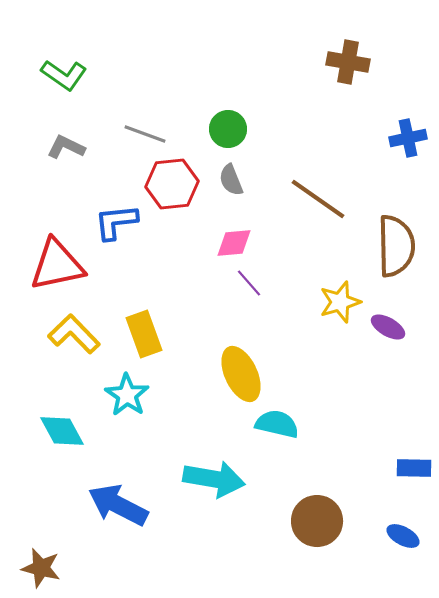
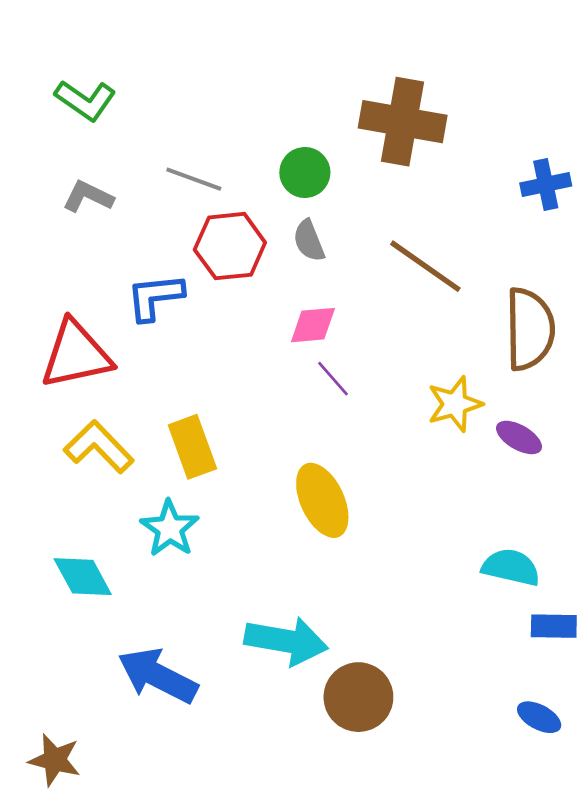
brown cross: (348, 62) -> (403, 122), moved, size x1.5
cyan semicircle: (277, 424) -> (511, 567), moved
brown circle: (317, 521) -> (358, 697), moved

